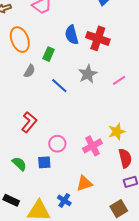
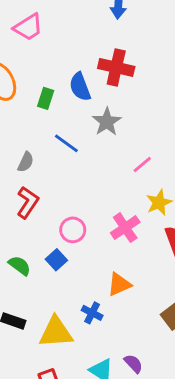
blue semicircle: (72, 35) -> (80, 87), moved
gray semicircle: (29, 71) -> (26, 162), moved
pink line: (119, 80) -> (142, 164), moved
blue square: (44, 162) -> (56, 260), turned -32

